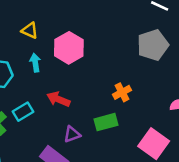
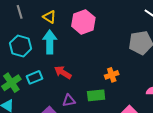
pink hexagon: (69, 48) -> (83, 22), moved
cyan arrow: (35, 63) -> (50, 42), size x1.6

